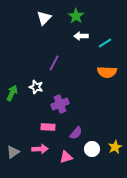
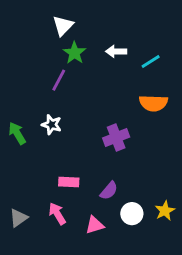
green star: (76, 16) -> (74, 53), moved
purple line: (54, 63) -> (59, 80), moved
green arrow: (12, 93) -> (17, 133), turned -56
purple cross: (60, 104) -> (116, 138), moved
pink arrow: (40, 149) -> (57, 214), turned -119

